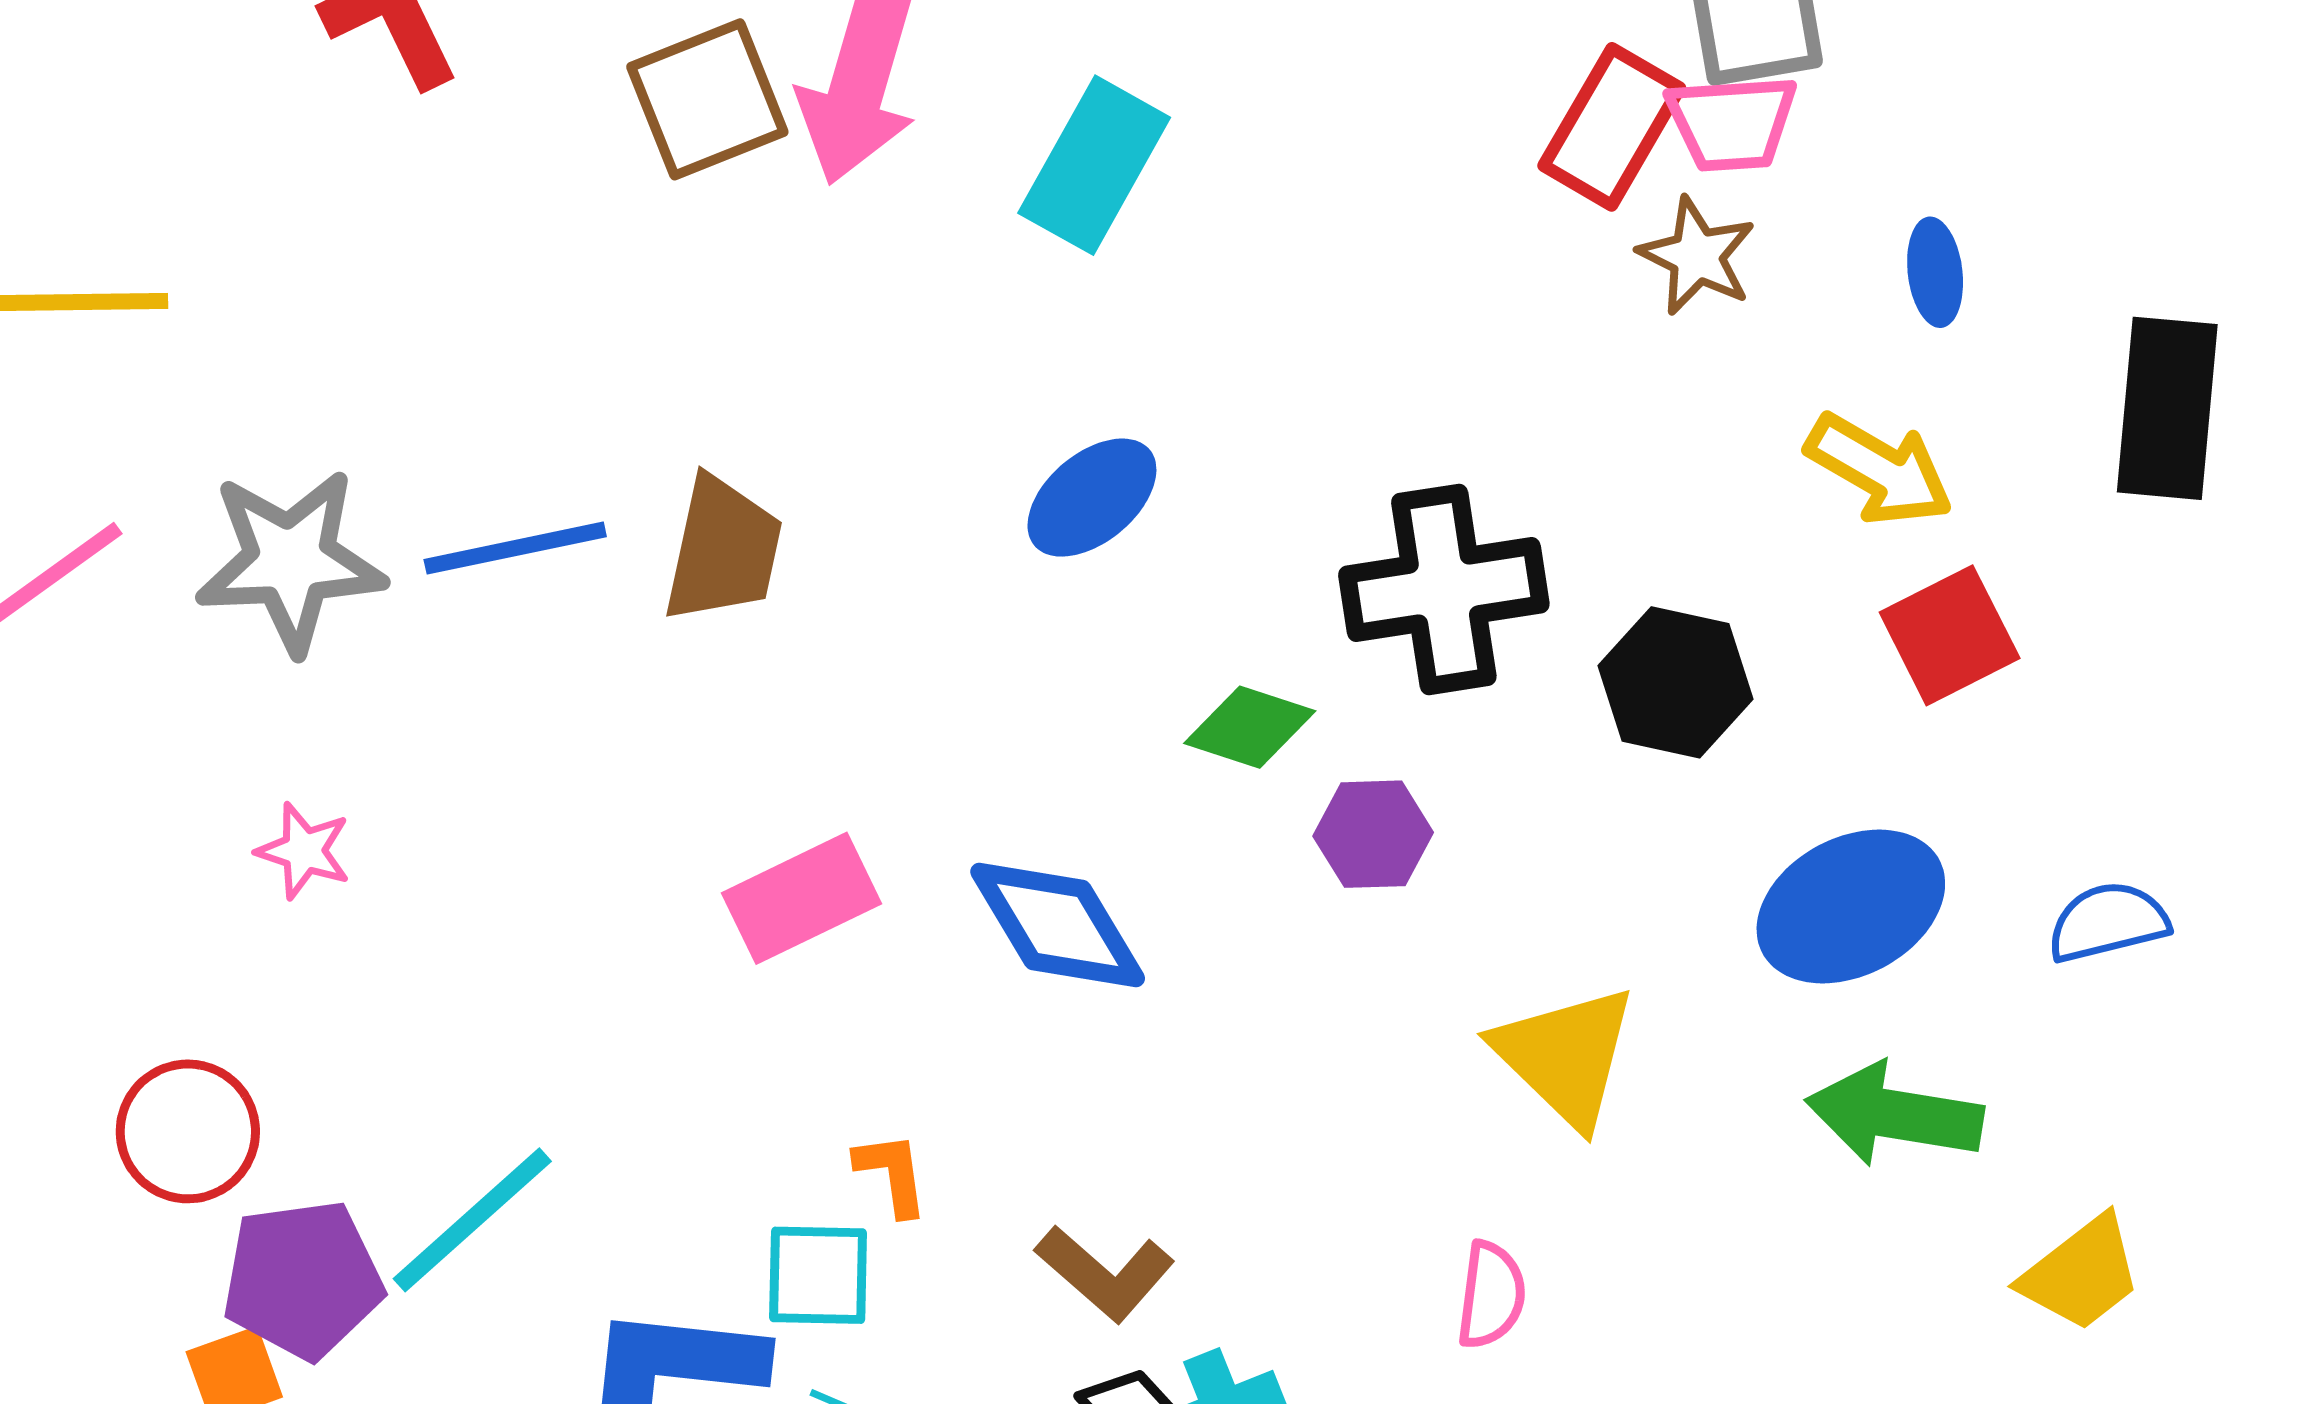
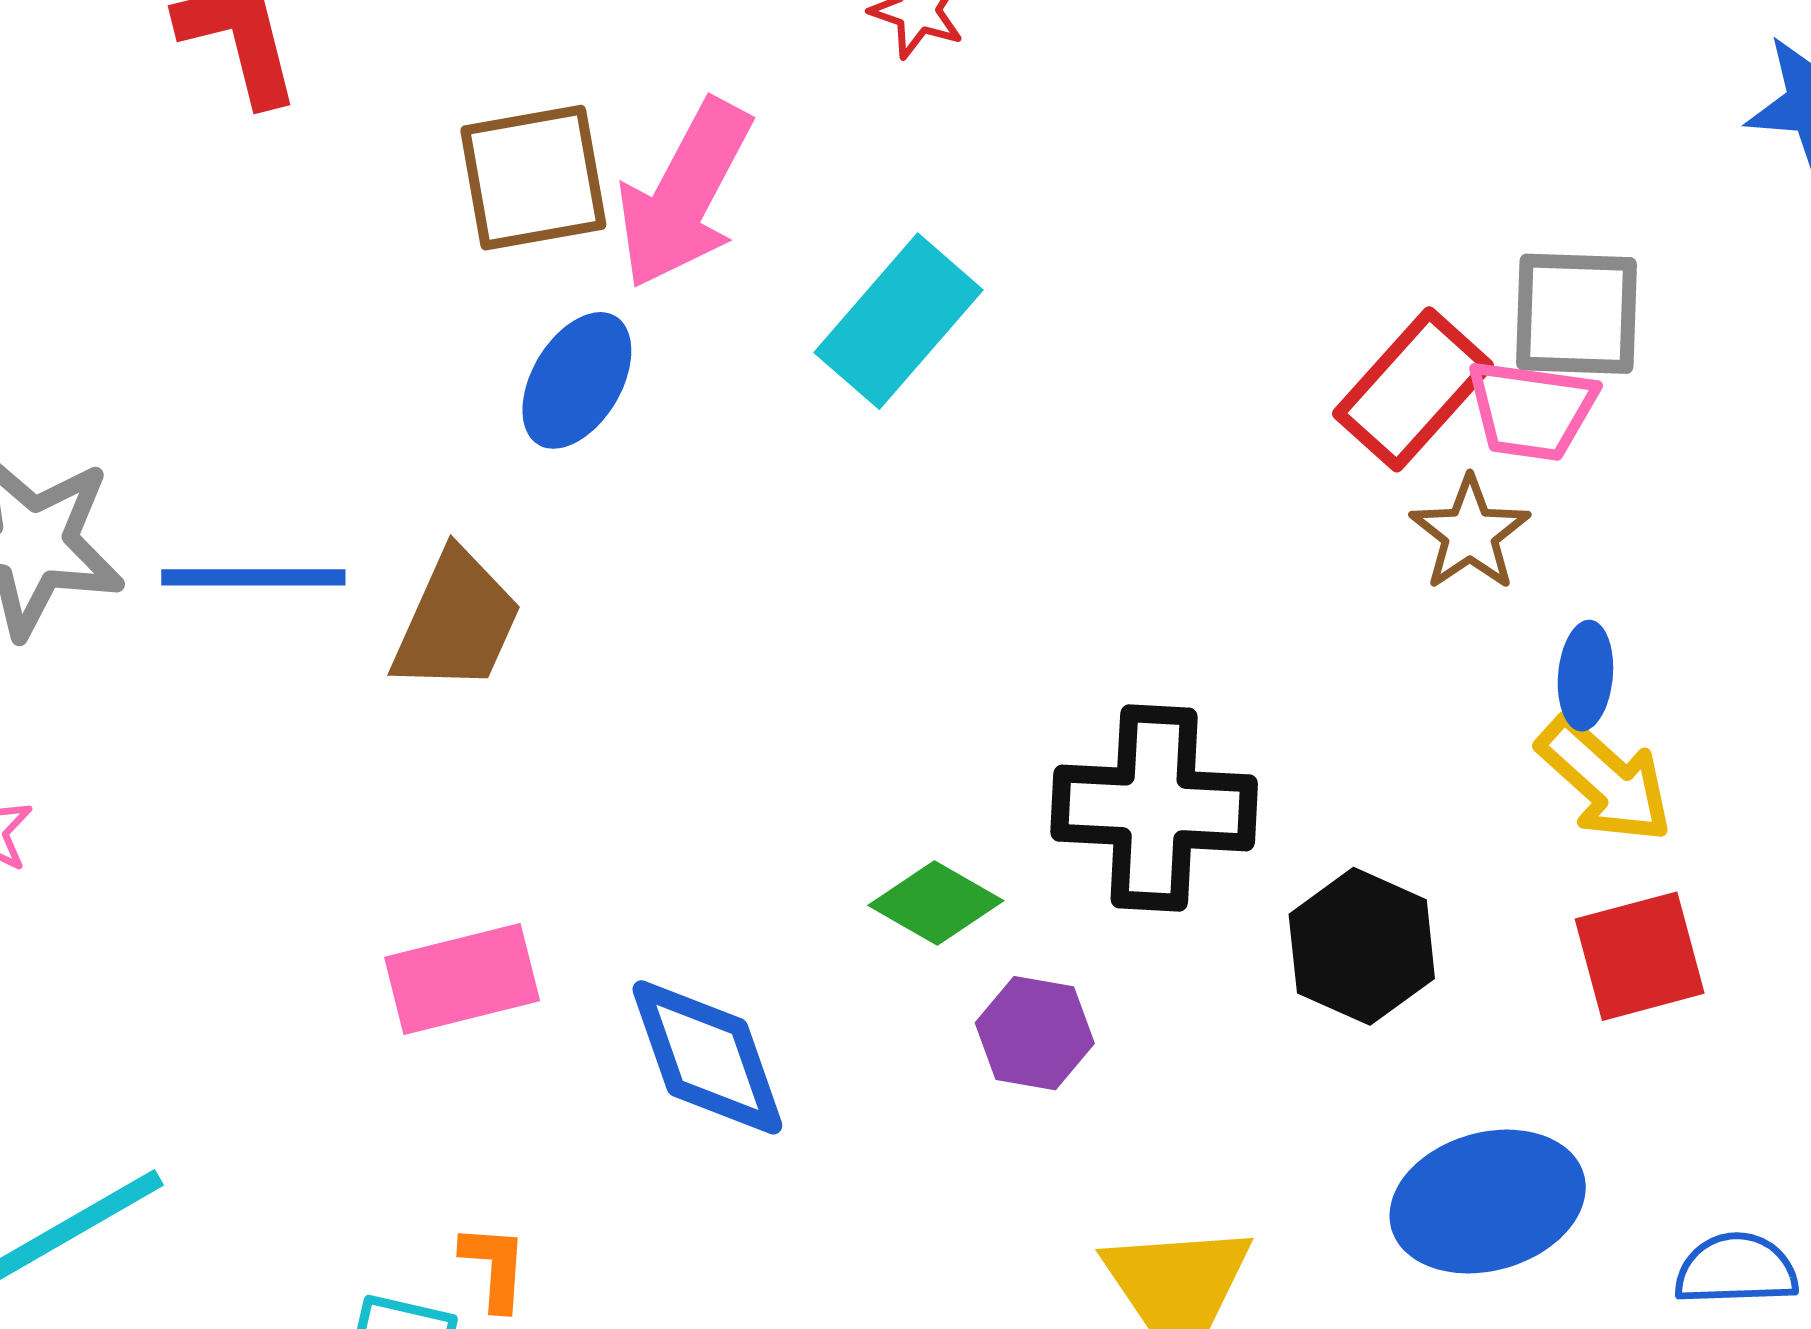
blue ellipse: (1935, 272) -> (1585, 676), moved
blue ellipse: (1092, 498) -> (577, 380), moved, turned -31

